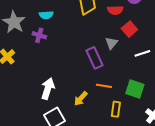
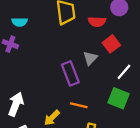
white line: (142, 53) -> (124, 72), turned -35
green square: (135, 89) -> (119, 98), moved

